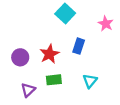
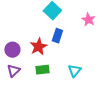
blue rectangle: (79, 46) -> (57, 36), moved
purple triangle: (28, 90) -> (13, 71), moved

